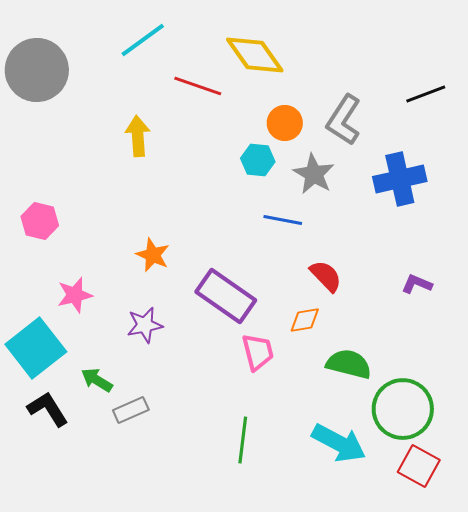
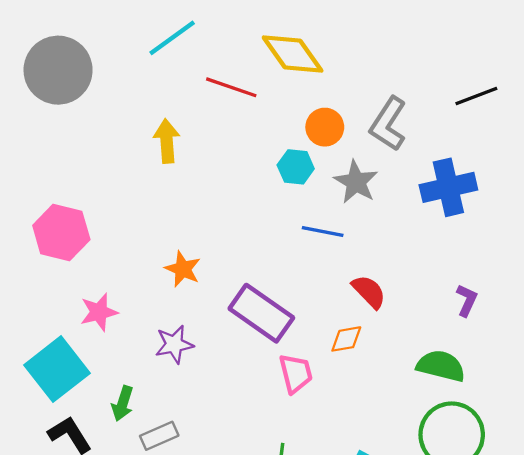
pink hexagon: (40, 221) -> (61, 233), size x1.4
purple L-shape: (417, 284) -> (467, 300), turned 92
green semicircle: (349, 364) -> (441, 366), moved
green arrow: (97, 380) -> (123, 403), turned -104

